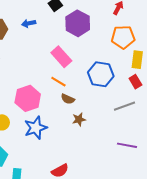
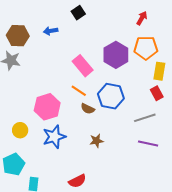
purple hexagon: (78, 23) -> (116, 55), moved
blue hexagon: (101, 74) -> (111, 96), moved
brown star: (79, 119) -> (96, 141), moved
purple line: (127, 145) -> (148, 143), moved

